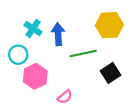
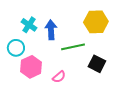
black square: (110, 73) -> (97, 64), turned -30
pink semicircle: (65, 97) -> (59, 77), moved

